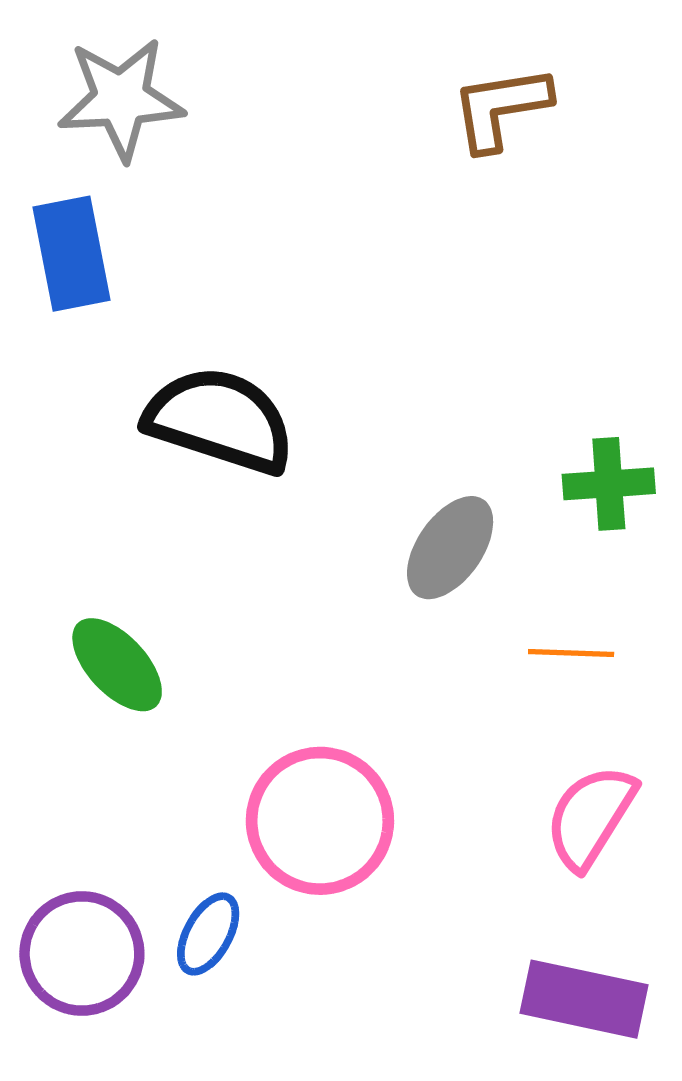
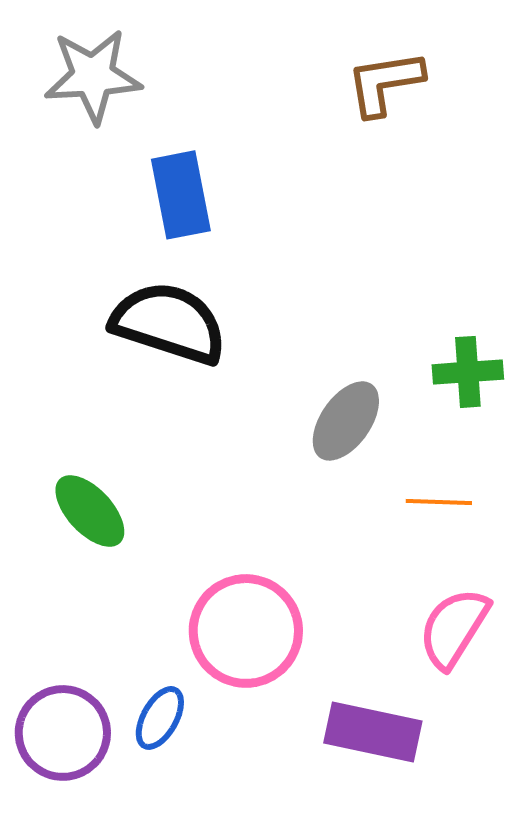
blue rectangle: (72, 254) -> (181, 195), moved
purple rectangle: (584, 999) -> (373, 732), moved

